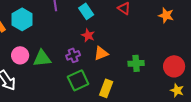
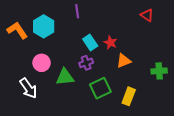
cyan rectangle: (86, 11) -> (90, 43), moved
purple cross: (73, 55) -> (86, 63), moved
green triangle: (42, 58) -> (65, 77), moved

